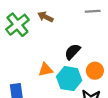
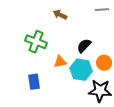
green cross: (17, 25) -> (36, 42), moved, turned -30

